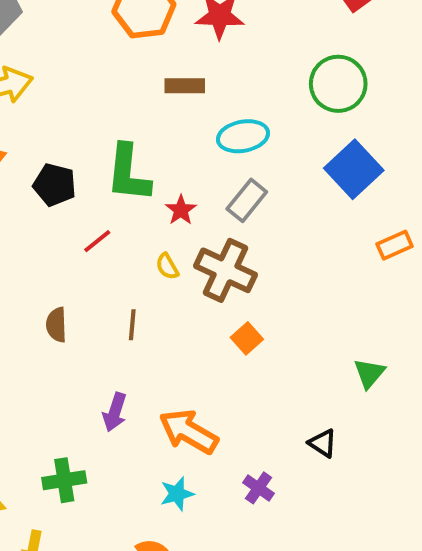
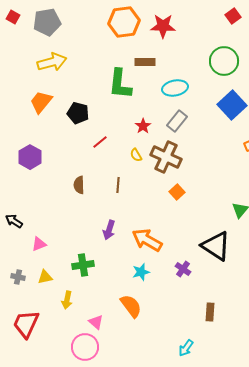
green L-shape: (128, 173) -> (120, 84), moved
black triangle: (323, 443) -> (216, 246), size x2.0

